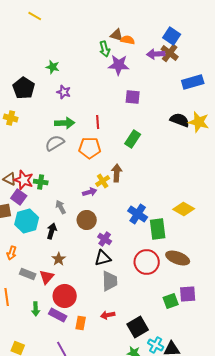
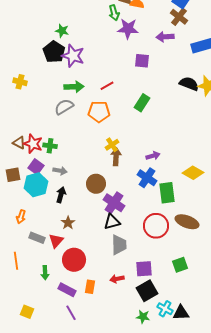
purple arrow: (156, 54) -> (165, 37), moved
black pentagon: (24, 88) -> (54, 52), moved
purple star: (64, 92) -> (73, 56), size x1.6
red line: (98, 122) -> (107, 86), turned 64
brown arrow: (117, 173) -> (116, 157), moved
purple arrow: (90, 192) -> (153, 156), moved
purple square: (19, 197) -> (36, 167), moved
gray arrow: (61, 207) -> (60, 171), moved, turned 128
purple cross: (105, 239) -> (114, 203), size x1.5
purple square: (188, 294) -> (144, 269), moved
purple rectangle: (58, 315) -> (67, 290), moved

